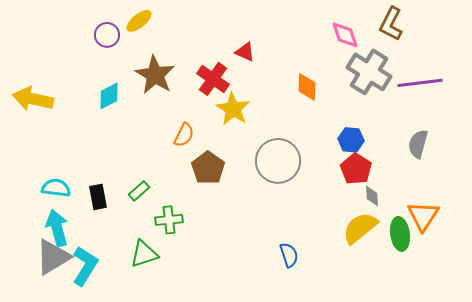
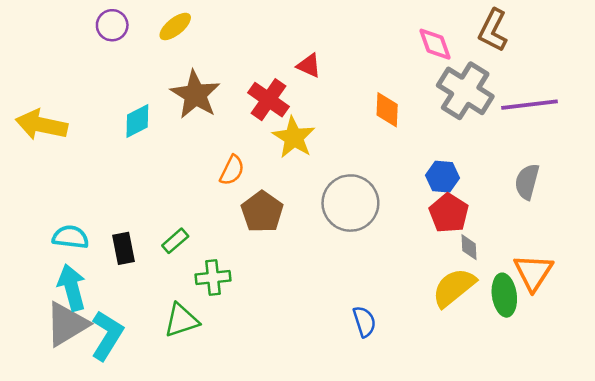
purple circle: (107, 35) -> (112, 25), moved

